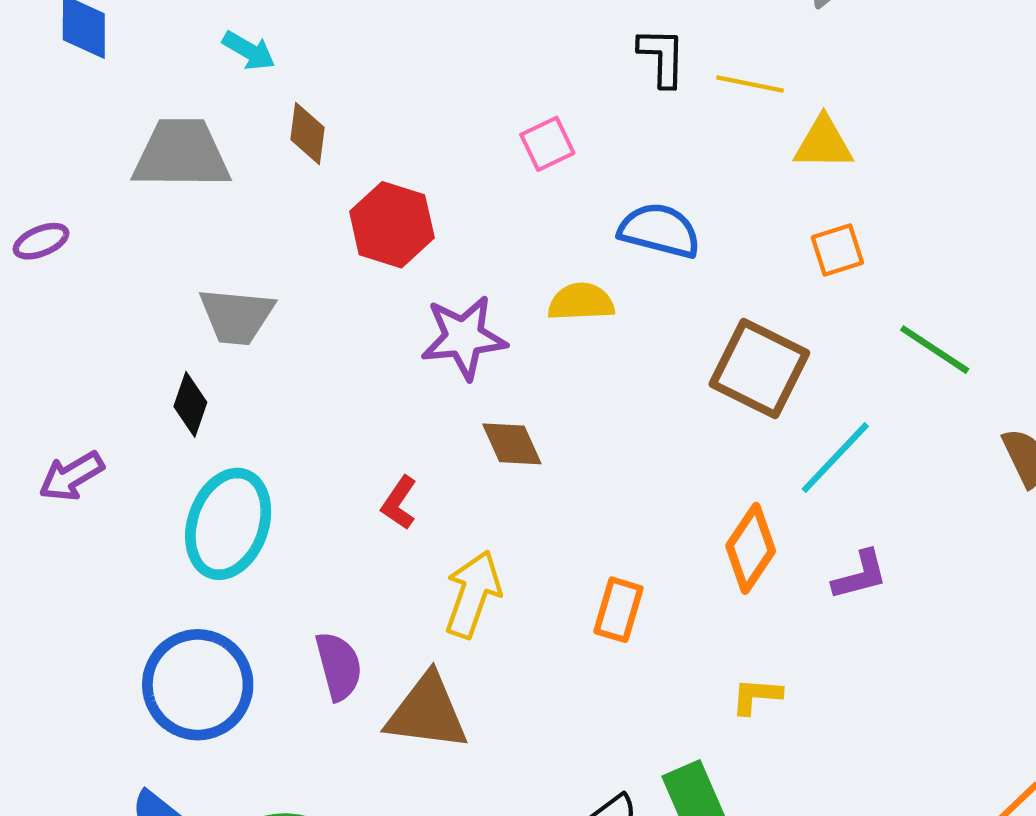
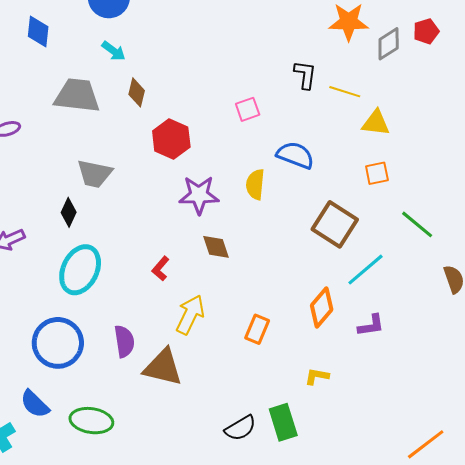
yellow semicircle: (581, 302) -> (255, 184), turned -88

